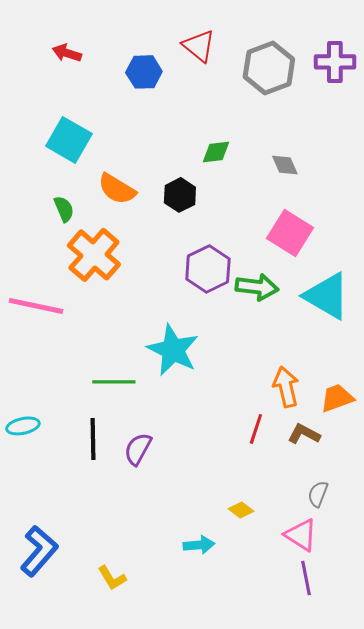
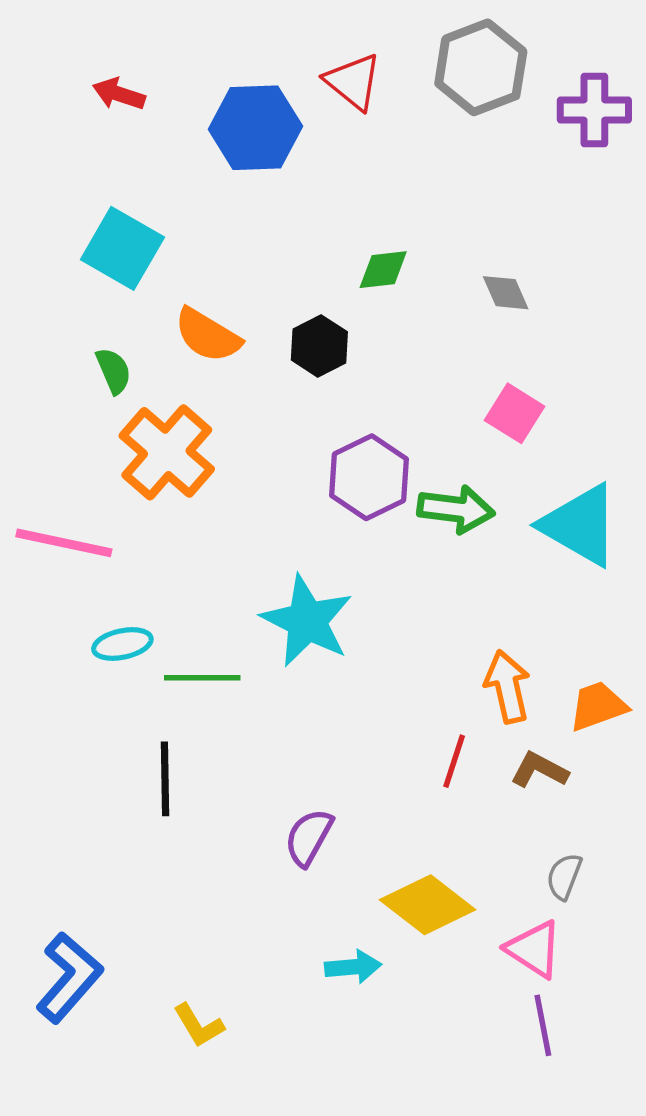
gray hexagon: (269, 68) -> (481, 67), moved
blue hexagon: (144, 72) -> (255, 128), size x1.4
pink square: (290, 233) -> (514, 413), size x0.7
cyan ellipse: (23, 426) -> (122, 644), moved
purple semicircle: (138, 449) -> (309, 837), moved
yellow diamond: (241, 510) -> (428, 905), size x2.0

